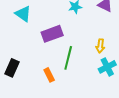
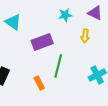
yellow arrow: (100, 46) -> (85, 36), moved

